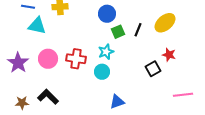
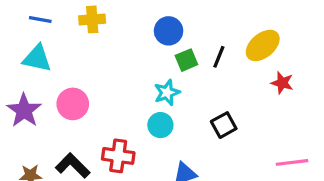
cyan triangle: (37, 26) -> (37, 58), moved
red star: (169, 55) -> (282, 83), moved
red cross: (76, 59) -> (118, 156), moved
black square: (153, 69) -> (224, 125), moved

